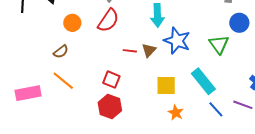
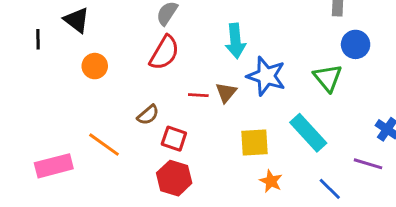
orange circle: (72, 23) -> (95, 66), moved
brown semicircle: (61, 52) -> (148, 115), moved
blue line: (216, 109) -> (330, 189), moved

